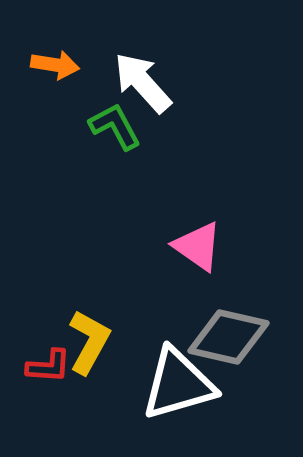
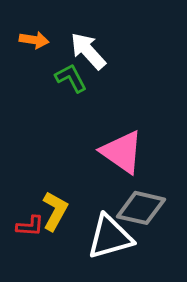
pink triangle: (198, 246) -> (122, 152), size x1.4

